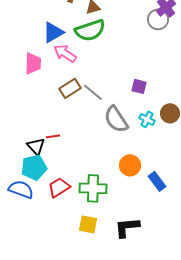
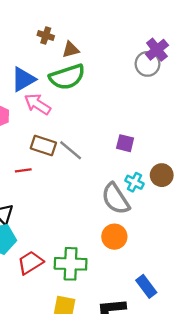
brown rectangle: (70, 88) -> (43, 146), turned 50
gray semicircle: (116, 119) -> (116, 199), moved
red line: (53, 136) -> (23, 170), moved
blue rectangle: (157, 181) -> (146, 286), moved

